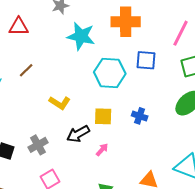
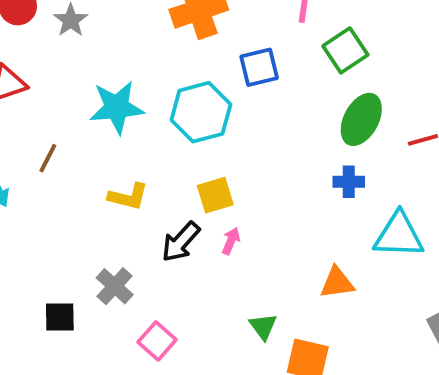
cyan star: (81, 36) -> (117, 107), moved
blue cross: (140, 116) -> (349, 182), moved
pink arrow: (102, 150) -> (231, 241), moved

